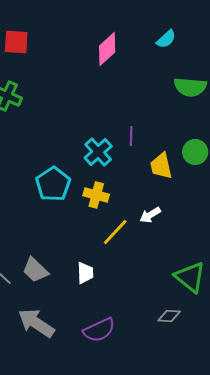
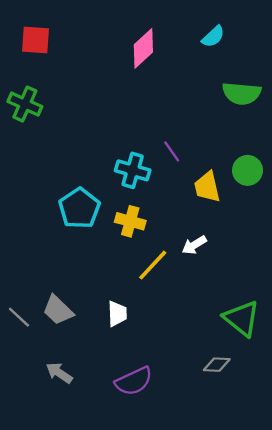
purple line: (131, 136) -> (172, 151), turned -36
cyan cross: (98, 152) -> (133, 170), turned -32
gray arrow: (36, 323) -> (59, 373), size x0.6

